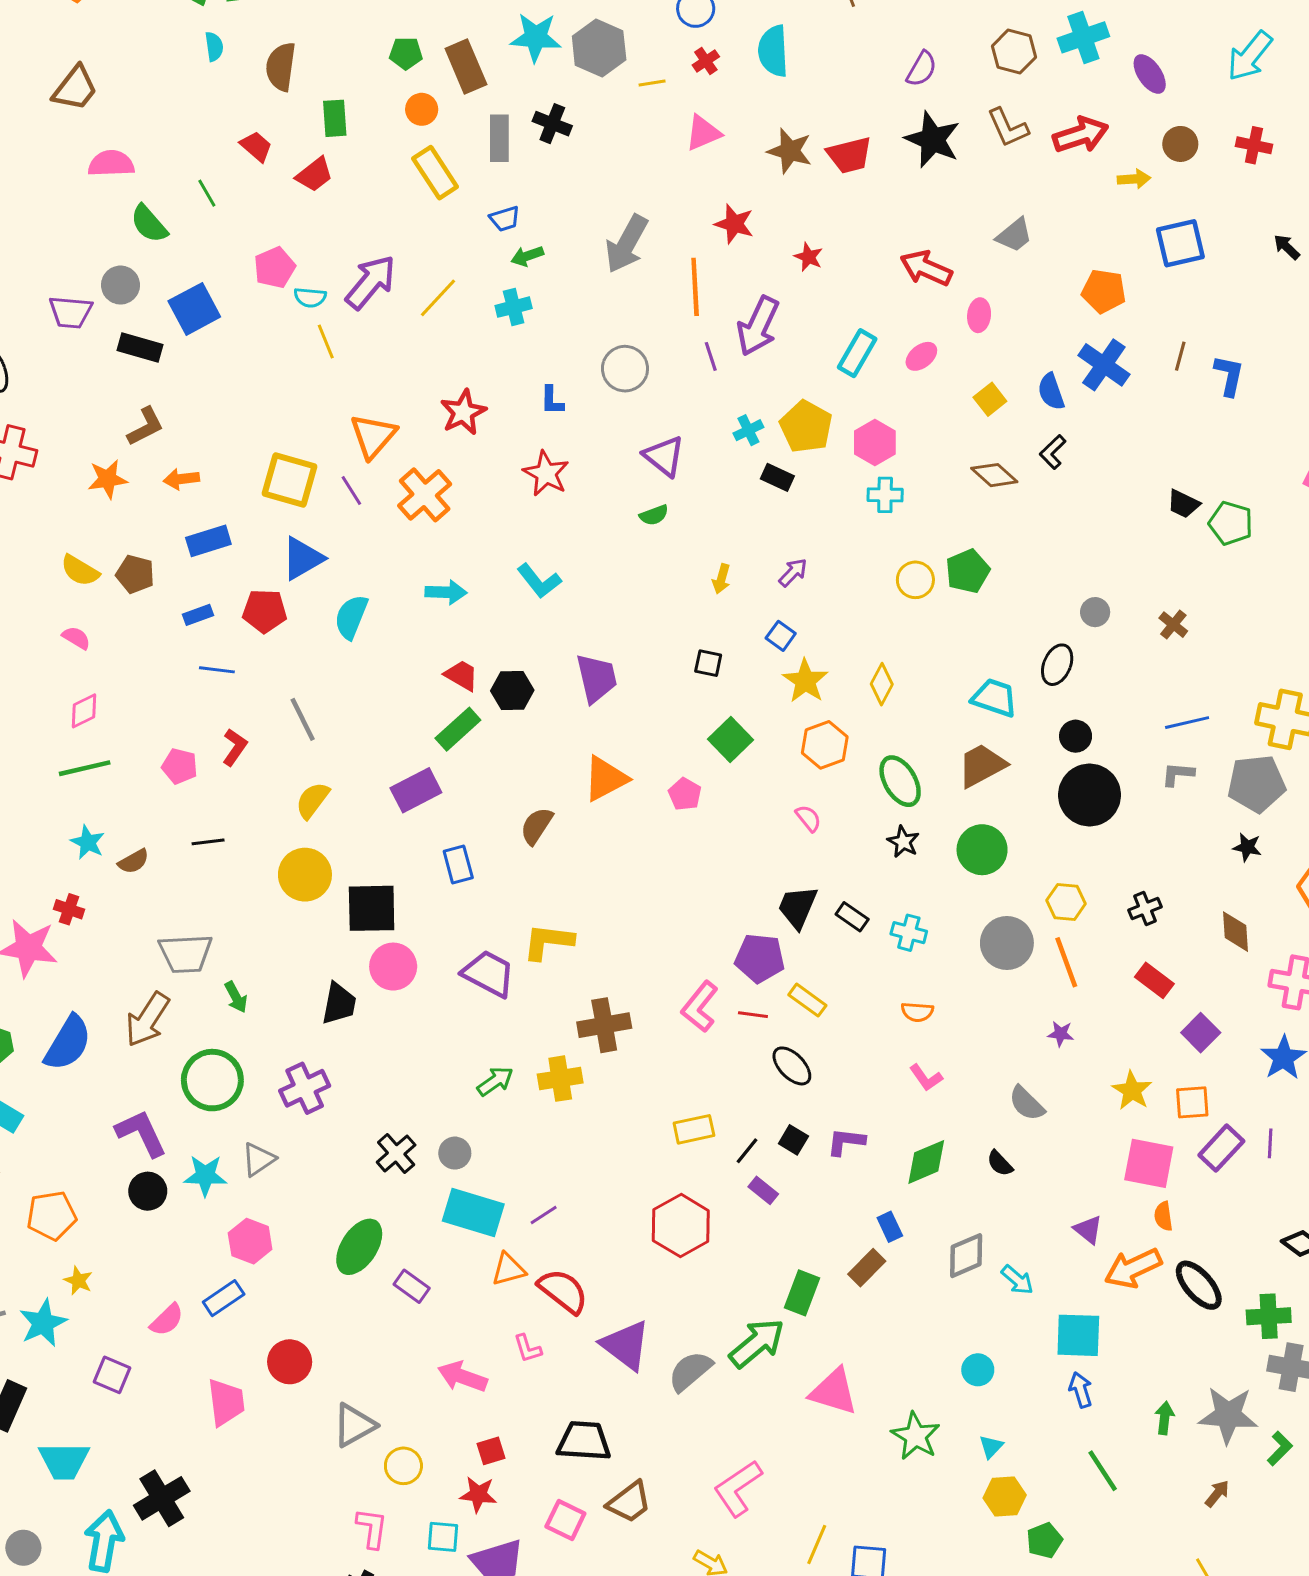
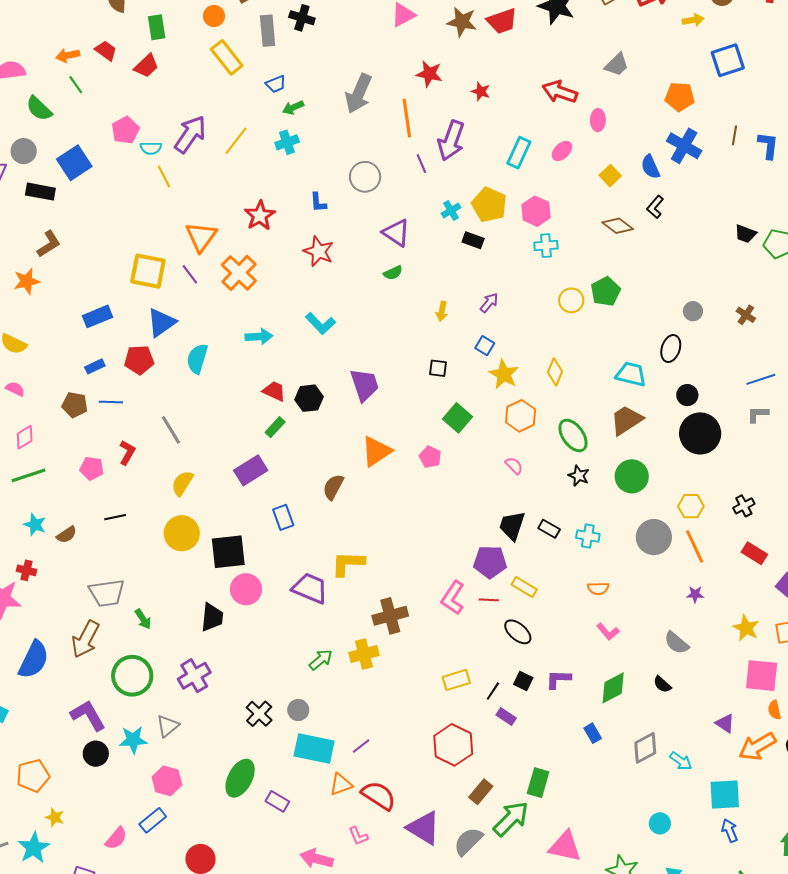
orange arrow: (181, 479) -> (68, 55), moved
brown pentagon: (135, 574) -> (75, 405), moved
green rectangle: (458, 729) -> (275, 427), size x0.7
brown rectangle: (867, 1268) -> (481, 792), moved

